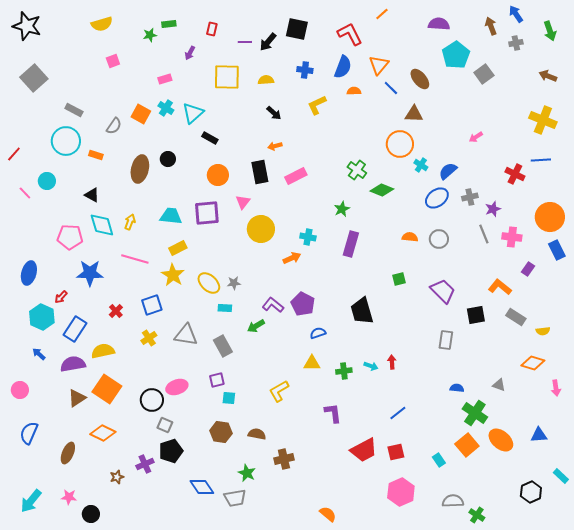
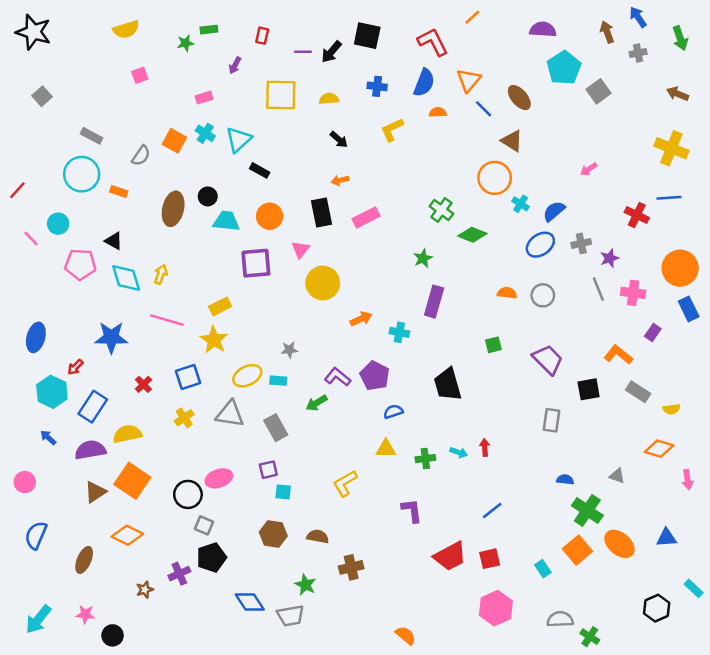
gray square: (34, 78) -> (42, 96), size x0.6
brown triangle: (414, 114) -> (512, 141), turned 30
cyan trapezoid: (171, 216) -> (226, 221), moved
pink pentagon: (70, 237) -> (80, 264), moved
cyan cross: (308, 237) -> (399, 332), moved
yellow ellipse: (209, 283) -> (247, 376), moved, turned -70

